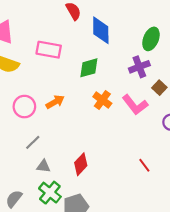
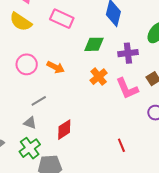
purple cross: (139, 67) -> (128, 53), moved
orange arrow: (55, 102) -> (56, 67), turned 42
gray line: (33, 142) -> (39, 101), moved

